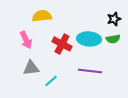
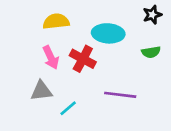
black star: (114, 19) -> (152, 15), moved
cyan ellipse: (89, 39) -> (108, 33), moved
pink arrow: (26, 40) -> (51, 57), moved

